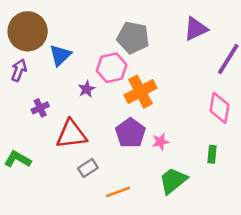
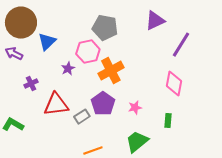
purple arrow: (19, 70) -> (14, 54), turned -84
pink star: (161, 142) -> (135, 108), moved
gray rectangle: (88, 168) -> (82, 117), moved

